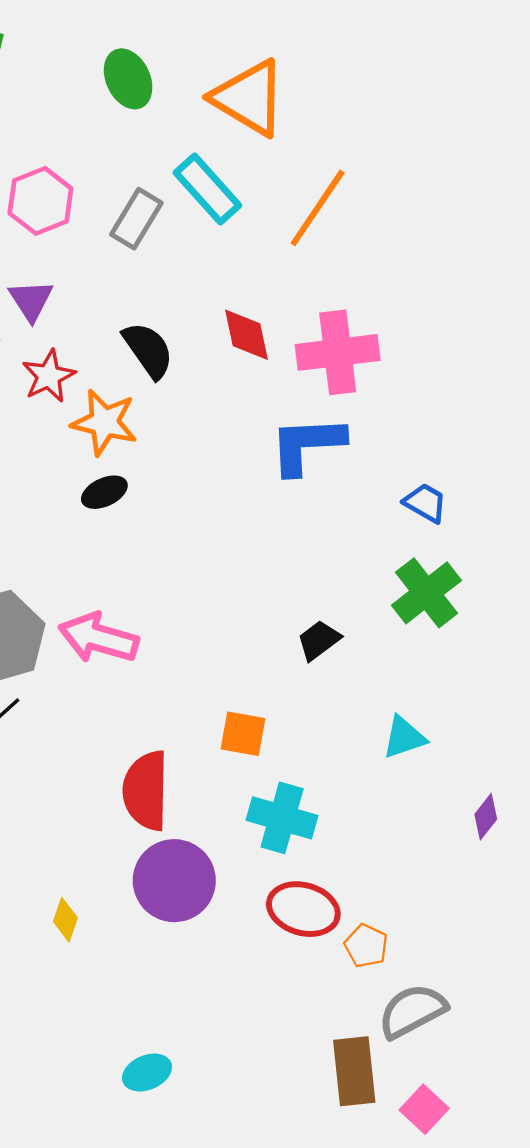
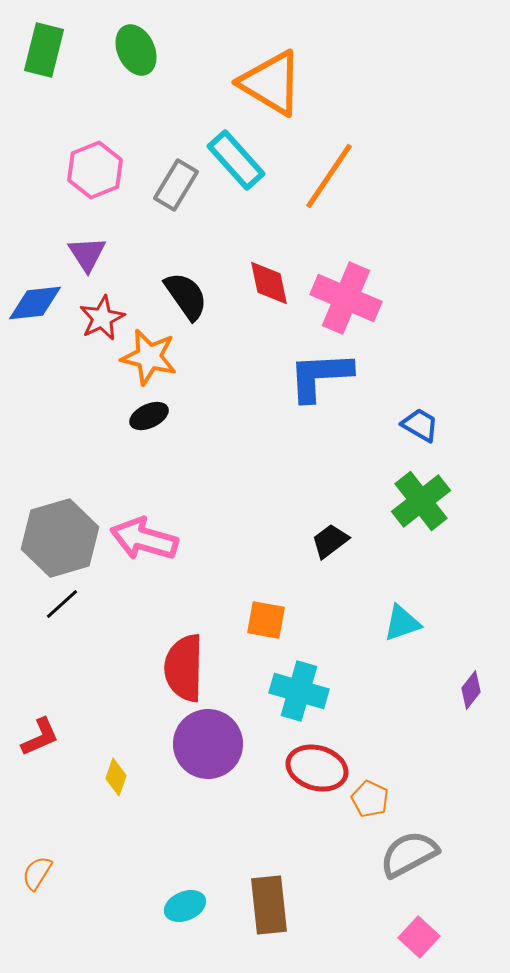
green ellipse: (128, 79) -> (136, 50), moved
pink cross: (338, 352) -> (346, 298), turned 30
brown rectangle: (354, 1071) -> (269, 905), moved

